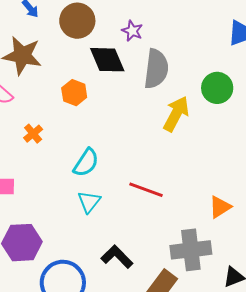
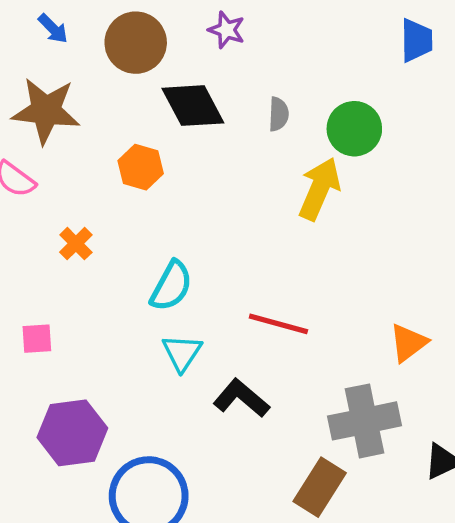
purple star: (132, 31) -> (227, 30), moved
gray semicircle: (156, 69) -> (279, 114), size x0.5
green circle: (217, 88) -> (354, 129), moved
black L-shape: (117, 257) -> (241, 398), moved

